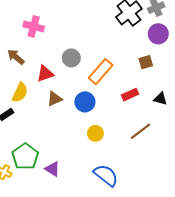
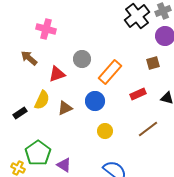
yellow semicircle: (20, 92) -> (42, 100), moved
brown triangle: (55, 99) -> (65, 108), moved

